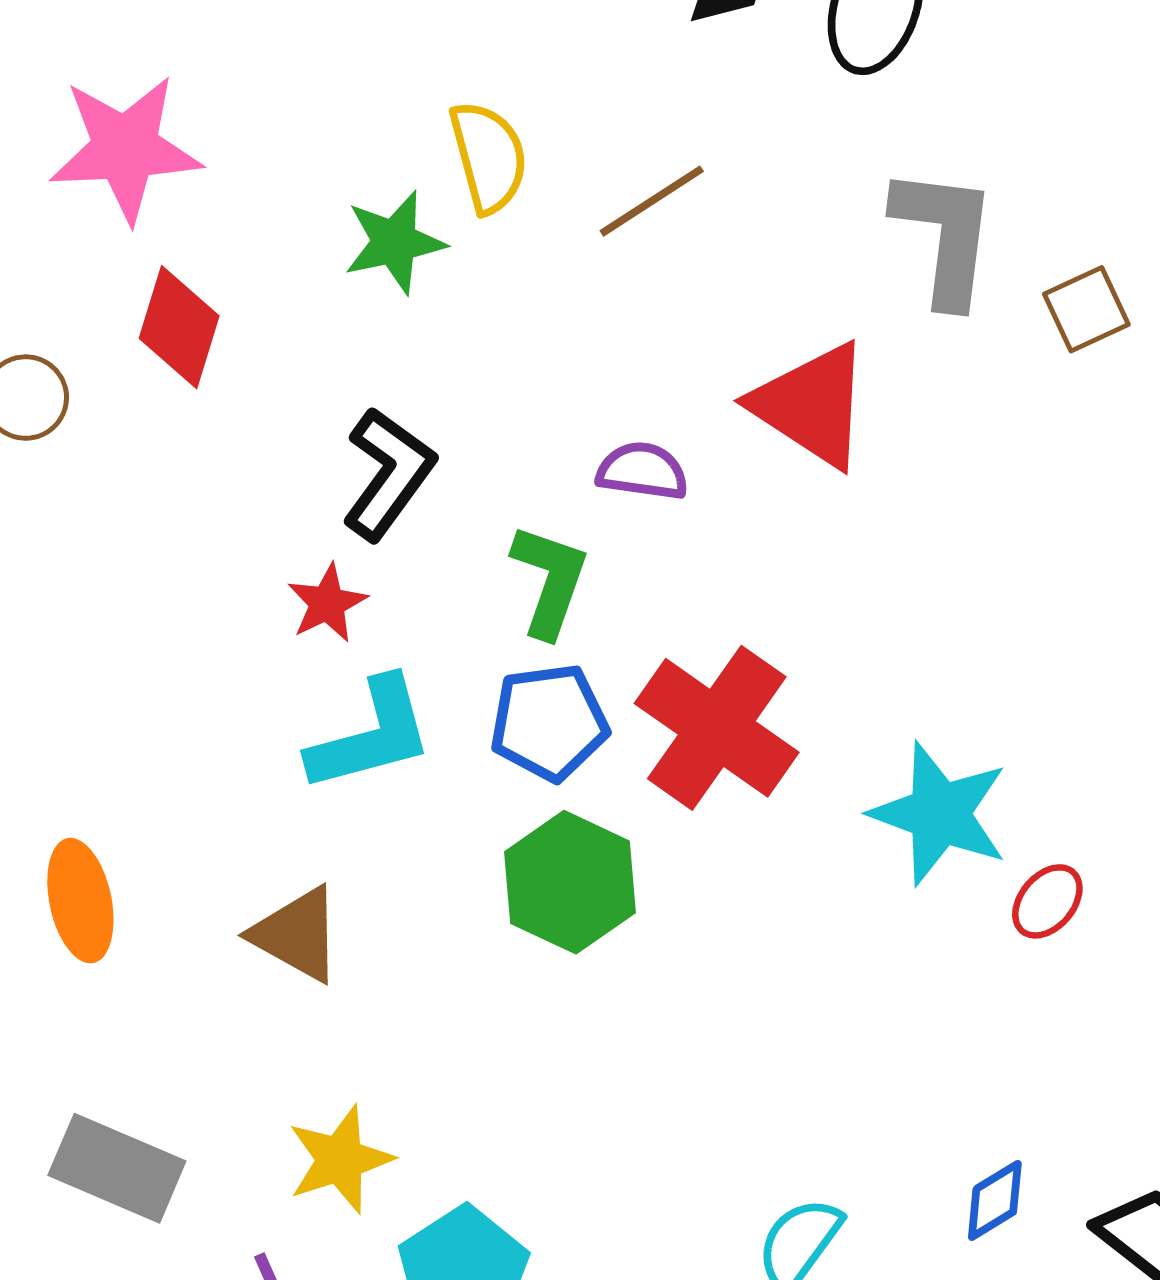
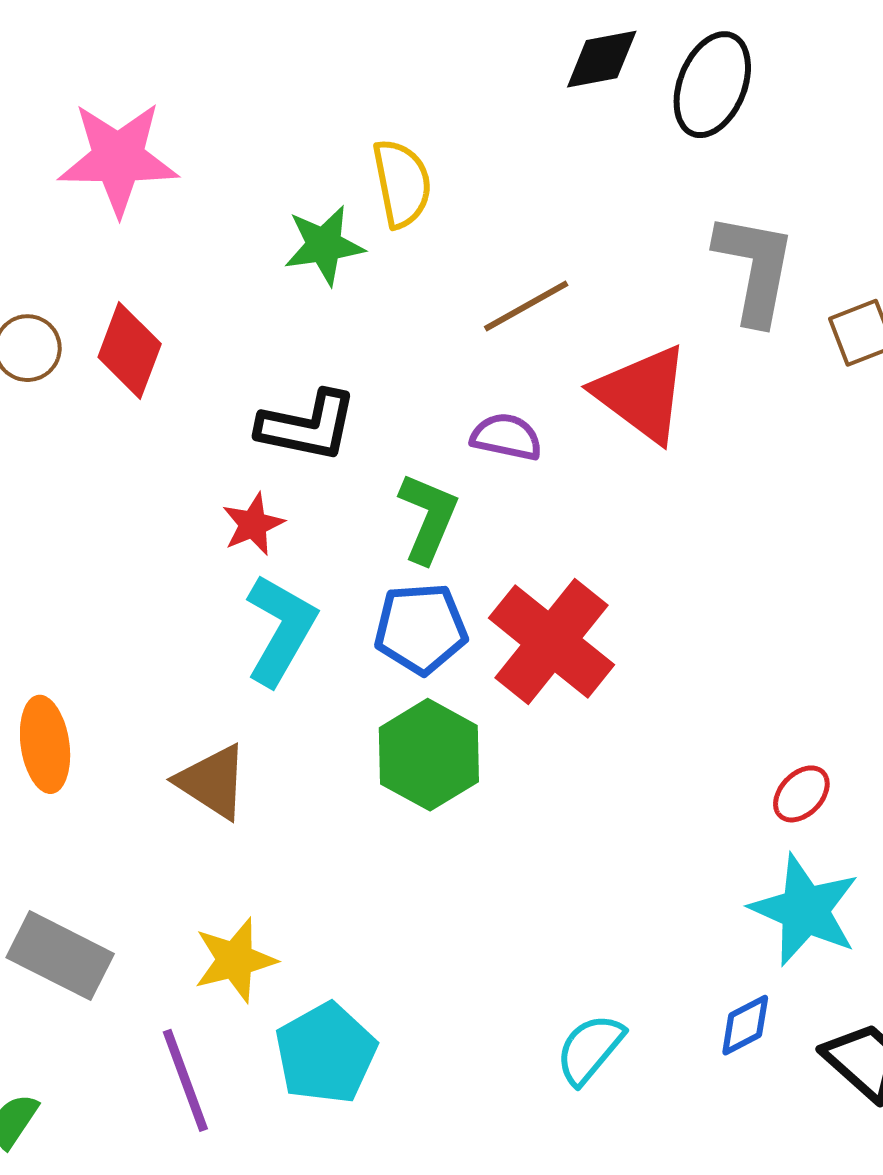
brown line: (652, 201) -> (526, 306), moved
red diamond: (179, 327) -> (130, 351), moved
black L-shape: (388, 474) -> (307, 426), turned 62
cyan L-shape: (371, 735) -> (281, 630), turned -49
cyan star: (939, 814) -> (805, 910), moved

